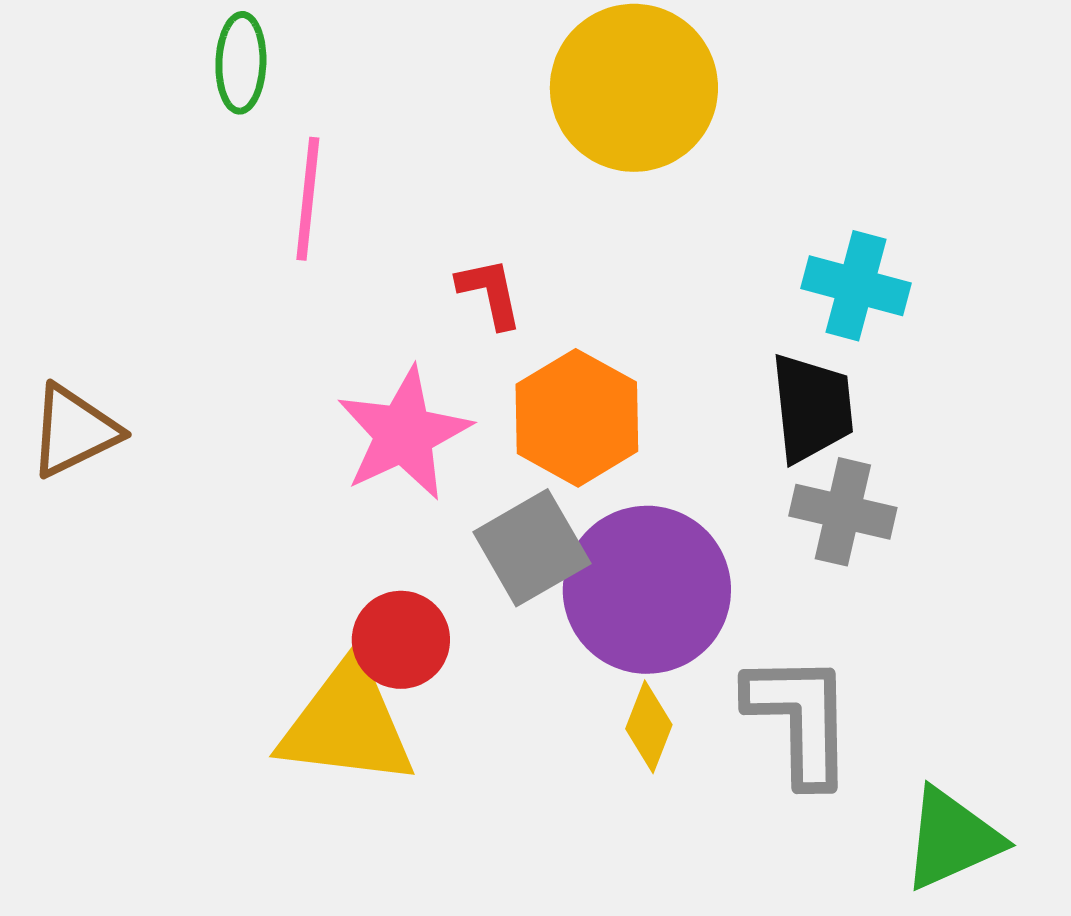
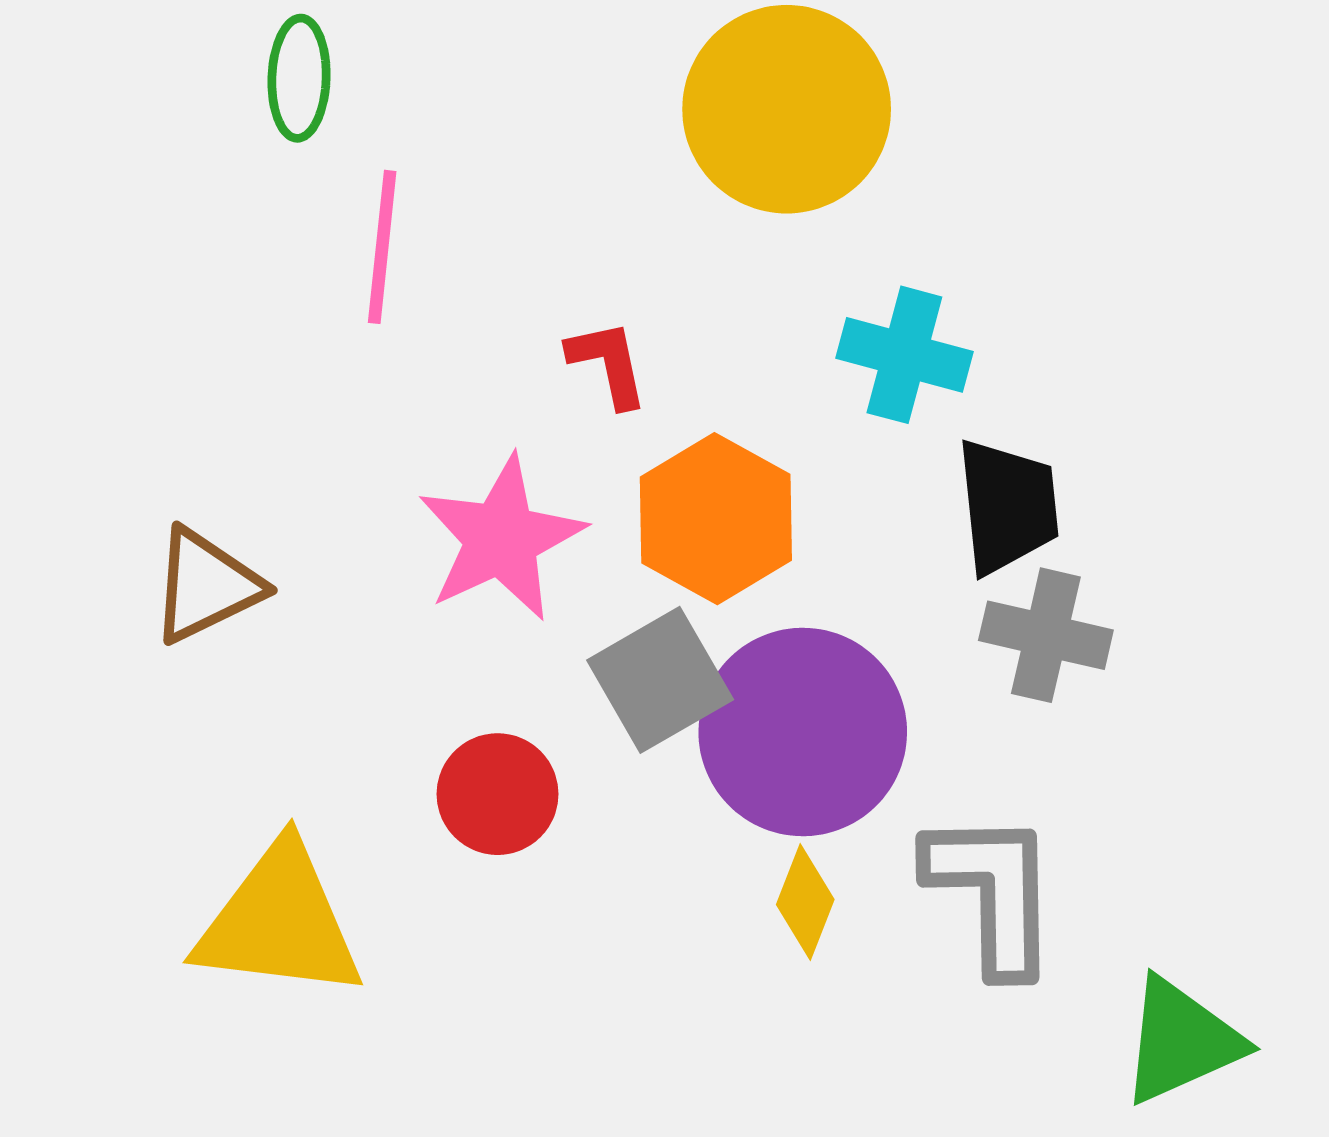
cyan cross: (856, 286) -> (904, 355), moved
brown triangle: (74, 431) -> (206, 586), moved
yellow triangle: (347, 724) -> (279, 922), moved

